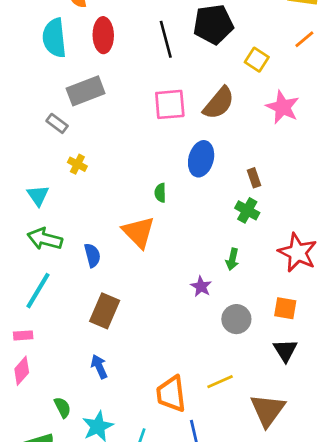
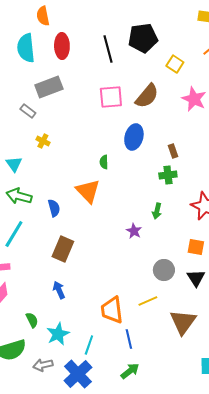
green cross: (247, 210) -> (168, 175), turned -36
gray circle: (236, 319) -> (164, 270), moved

